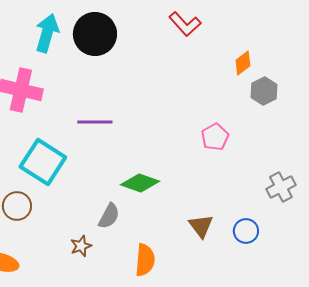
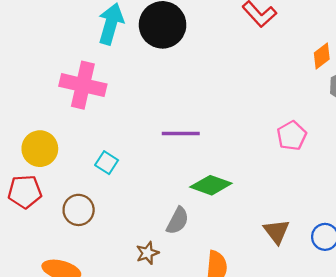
purple line: (95, 122) -> (181, 134), moved
cyan square: (43, 162) -> (107, 163), size x0.5

